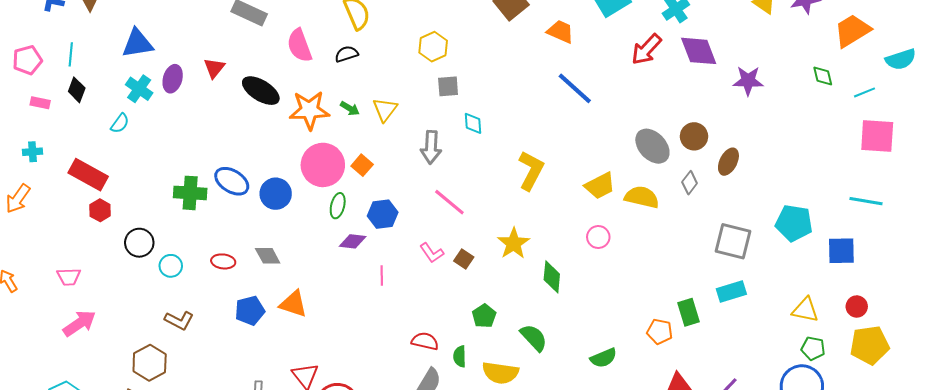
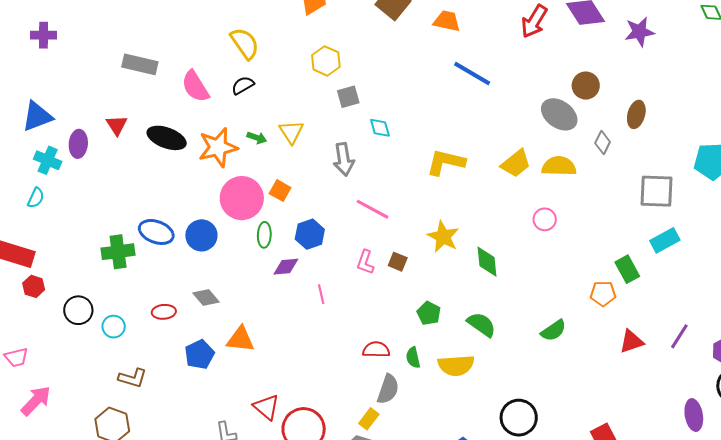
brown circle: (694, 136) -> (586, 86), moved
yellow L-shape: (531, 170) -> (446, 162), turned -93
pink circle: (598, 237) -> (545, 219), moved
pink L-shape: (432, 253) -> (365, 262), turned 65

